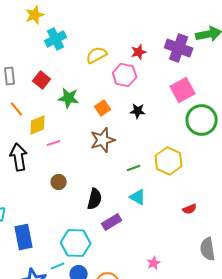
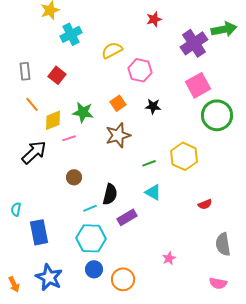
purple cross: (179, 48) -> (194, 43), turned 36
red star: (139, 52) -> (154, 19), moved
green star: (69, 98) -> (83, 112), moved
black arrow: (19, 157) -> (34, 152), turned 56
cyan line: (58, 266) -> (90, 208), moved

